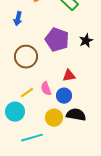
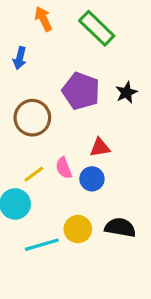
black semicircle: (76, 115) -> (120, 227), moved
yellow circle: (54, 118) -> (78, 229), moved

